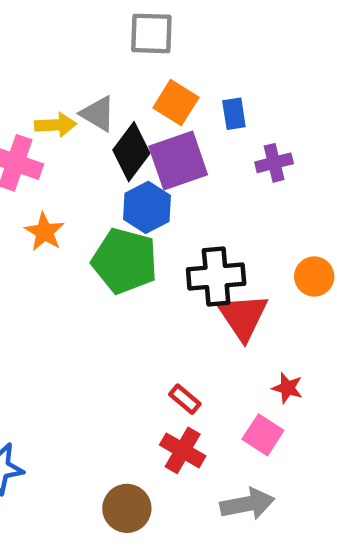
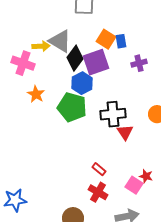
orange square: (176, 103) -> (106, 39), moved
gray triangle: (98, 114) -> (60, 41), size x1.4
red triangle: (243, 317) -> (125, 132), size x0.7
red star: (287, 388) -> (146, 176), moved

